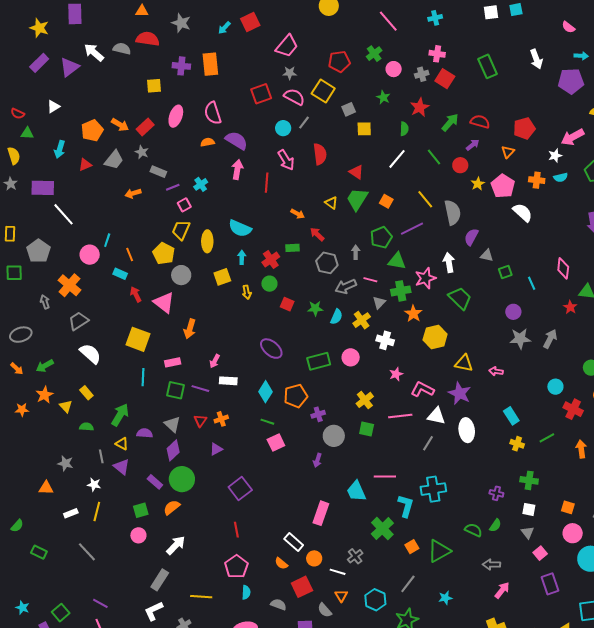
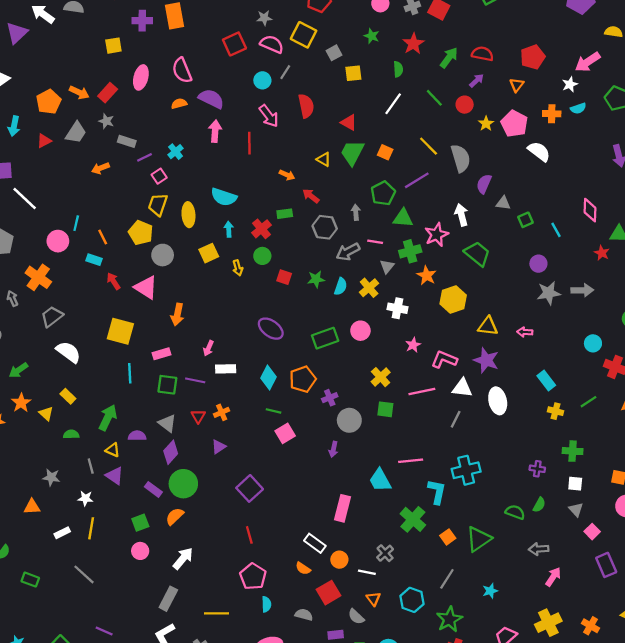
gray arrow: (550, 339) -> (582, 290), turned 66

